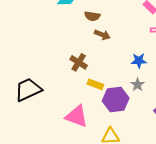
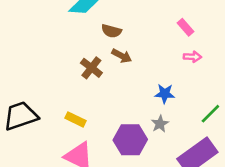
brown cross: (79, 62) -> (91, 68), moved
yellow rectangle: (95, 84) -> (75, 119), moved

